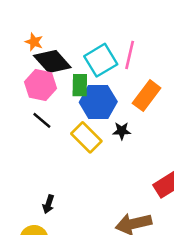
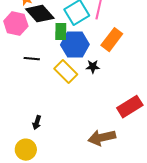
pink hexagon: (41, 85) -> (16, 24), moved
black line: (42, 120) -> (32, 59), turned -35

